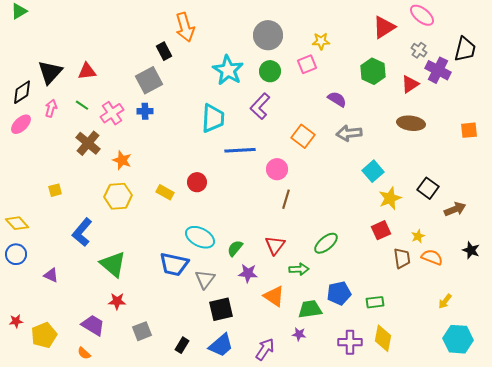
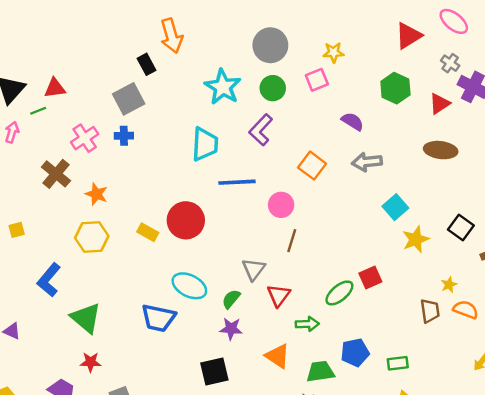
green line: (82, 105) -> (38, 111), moved, turned -56
red circle: (197, 182) -> (186, 220), size x1.6
red square: (381, 230) -> (370, 277), moved
purple star: (248, 273) -> (231, 329), moved
gray triangle: (205, 279) -> (254, 269), moved

